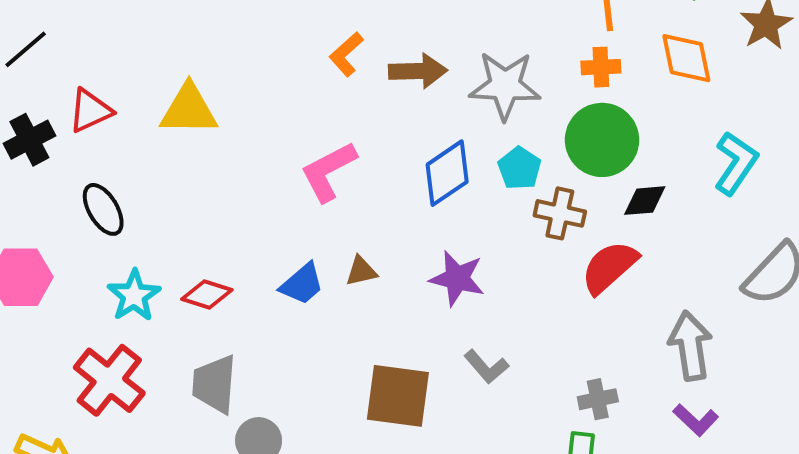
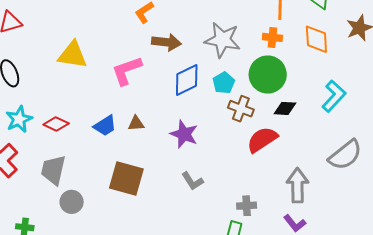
brown arrow: (418, 71) -> (166, 42), moved
yellow triangle: (189, 110) -> (73, 55), moved
brown square: (398, 396) -> (126, 179), moved

